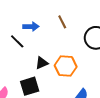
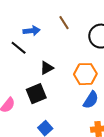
orange hexagon: (66, 66) -> (85, 74), moved

